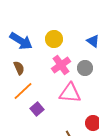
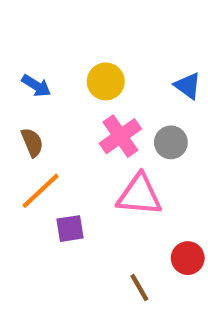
blue arrow: (21, 41) -> (36, 86), size x0.6
purple square: (37, 109) -> (70, 229), turned 32

